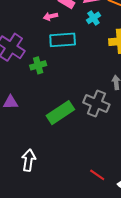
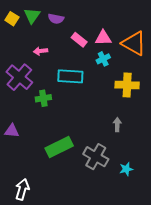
pink arrow: (50, 16) -> (41, 51), moved
gray cross: (96, 103) -> (96, 157), moved

